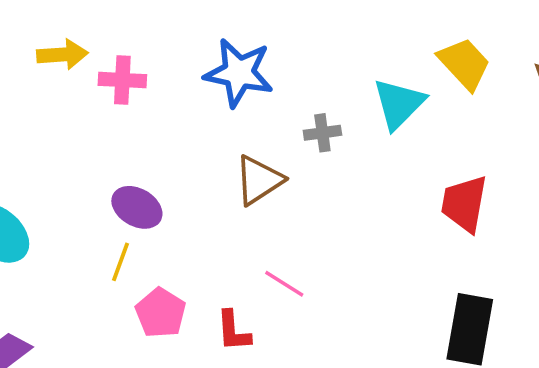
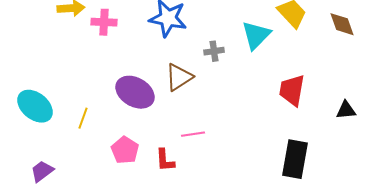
purple ellipse: (137, 207) -> (135, 92), moved, size x1.4
yellow line: (121, 262) -> (83, 118), moved
pink line: (284, 284) -> (193, 134), turned -40

